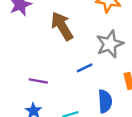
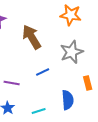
blue line: (85, 68) -> (43, 72), moved

